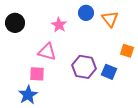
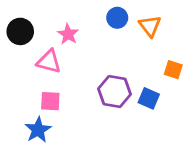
pink star: (59, 25) -> (68, 34), moved
pink triangle: (47, 52) -> (49, 61), moved

